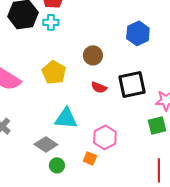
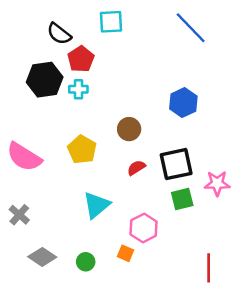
red semicircle: (99, 87) -> (136, 168), turned 126
cyan triangle: (66, 118) -> (96, 205), turned -45
green square: (157, 125) -> (182, 199), moved
gray diamond: (46, 144) -> (42, 257), moved

